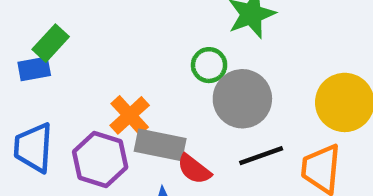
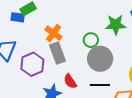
orange cross: (130, 115) -> (54, 33), moved, turned -30
gray rectangle: (160, 145) -> (57, 53), moved, turned 40

